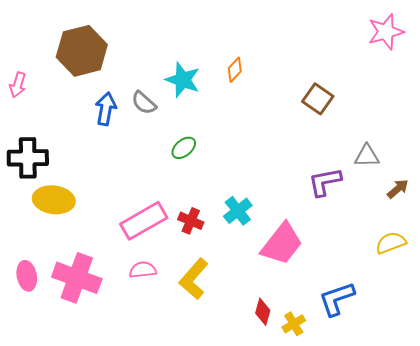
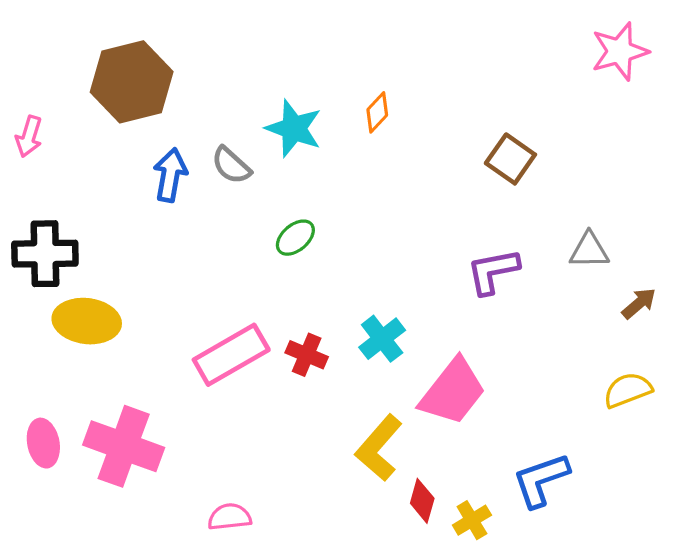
purple L-shape: (325, 182) -> (493, 271), moved
pink semicircle: (143, 270) -> (230, 517), moved
yellow L-shape: (194, 279) -> (379, 448), moved

